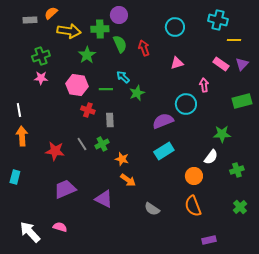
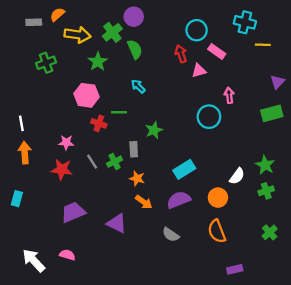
green cross: (100, 29) -> (112, 32), turned -36
red arrow: (144, 48) -> (181, 54), moved
pink rectangle: (221, 64) -> (217, 52), moved
purple triangle: (242, 64) -> (277, 82), moved
pink star: (41, 78) -> (66, 142), moved
green line: (106, 89) -> (119, 112), moved
green star: (137, 93) -> (154, 130), moved
gray rectangle: (110, 120) -> (134, 149), moved
purple semicircle: (163, 121) -> (179, 200), moved
green star: (222, 134) -> (265, 165), moved, turned 30

